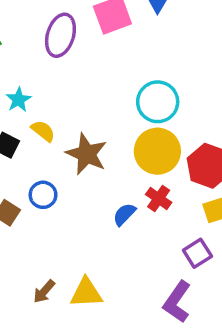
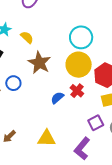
yellow semicircle: (43, 131) -> (27, 37), moved
yellow triangle: (86, 293) -> (46, 138), moved

